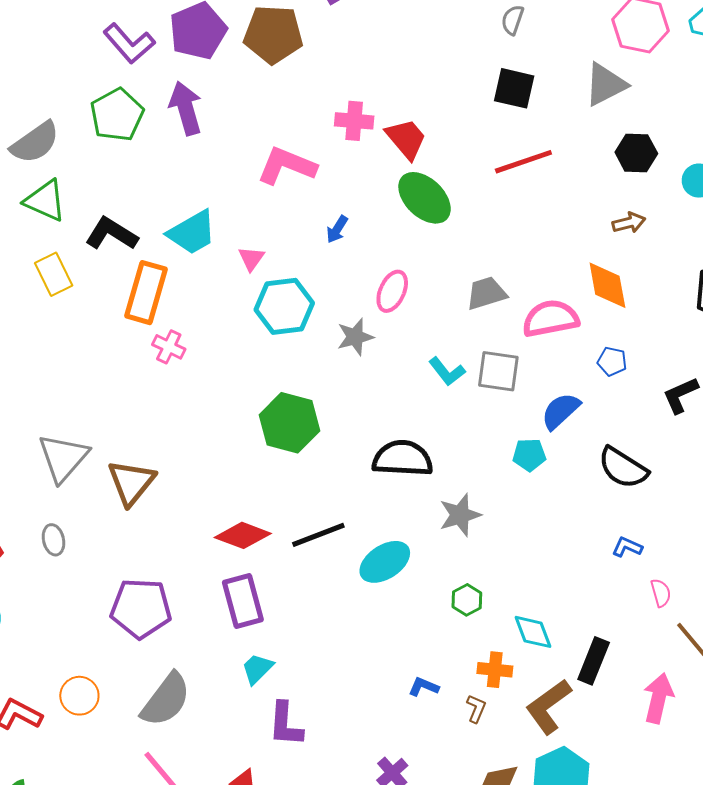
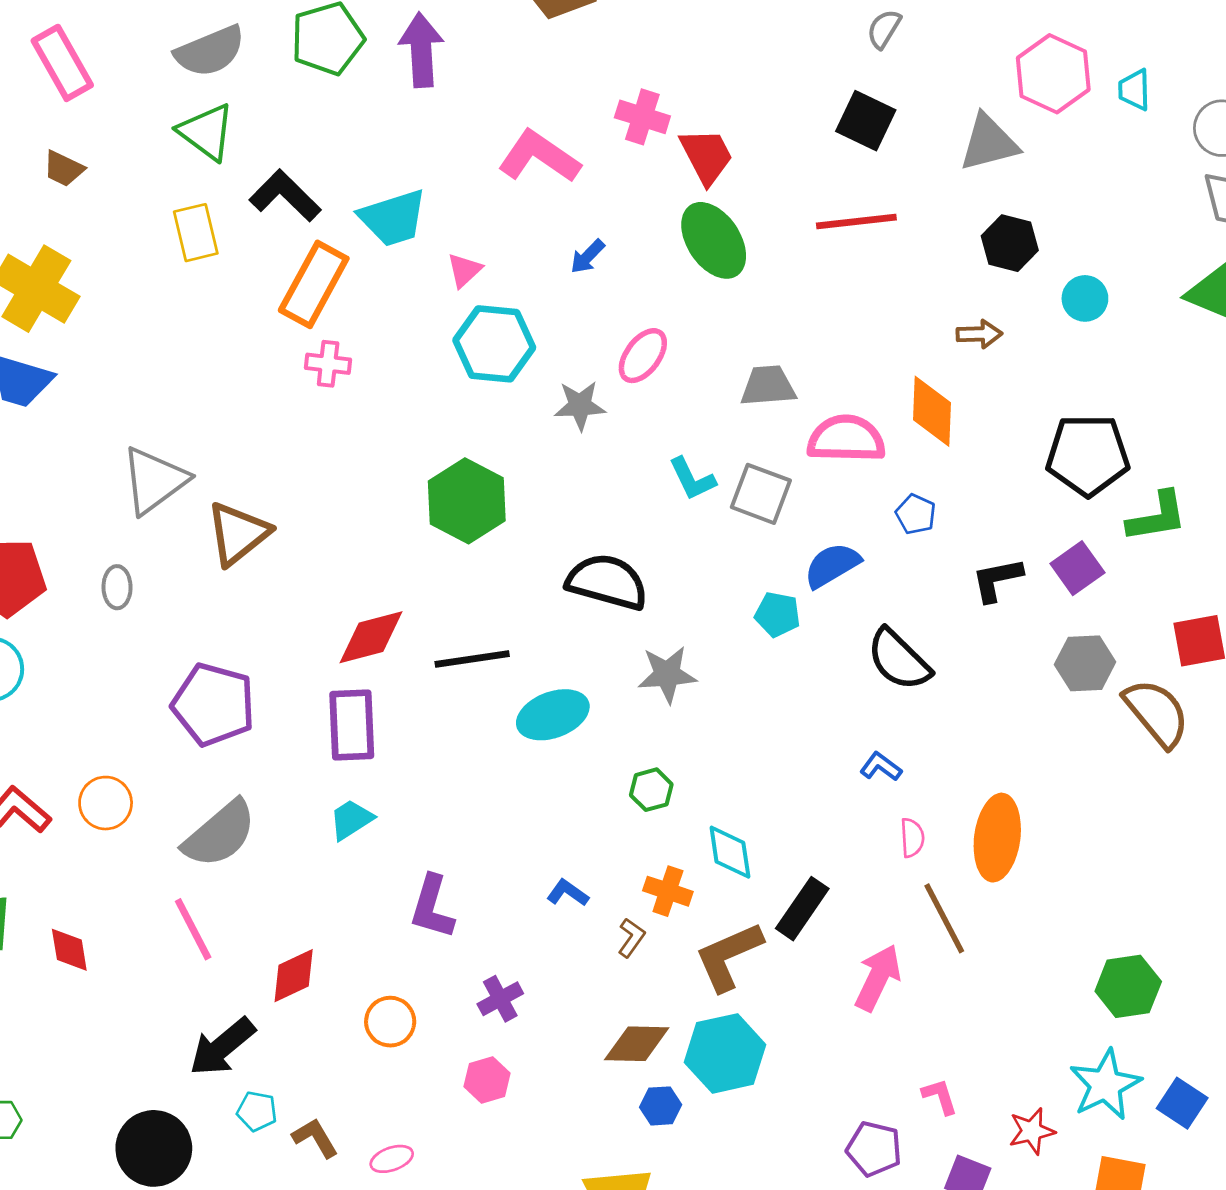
pink cross: (169, 347) -> (328, 364), turned -32
red diamond: (243, 535) -> (371, 637), turned -48
purple L-shape: (285, 724) -> (432, 907), moved

